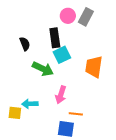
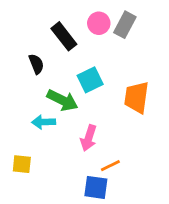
black rectangle: (55, 38) -> (64, 36), moved, turned -30
cyan arrow: (30, 104) -> (44, 122), moved
orange line: (76, 114) -> (110, 166), turned -32

